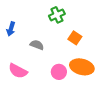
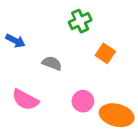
blue arrow: (11, 29) -> (15, 41), turned -80
orange ellipse: (82, 67) -> (117, 115), moved

